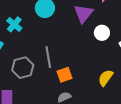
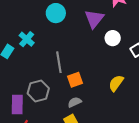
cyan cross: (14, 24) -> (27, 39), moved
gray hexagon: (23, 68) -> (38, 91), moved

